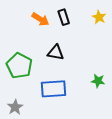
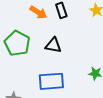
green pentagon: (19, 66) -> (17, 43), moved

